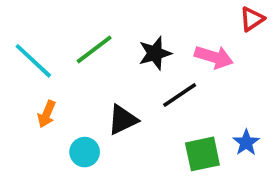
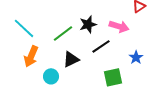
green line: (94, 49) -> (63, 33), moved
orange arrow: (47, 114) -> (31, 56), size x1.5
blue star: (246, 143) -> (136, 57), moved

